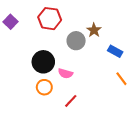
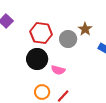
red hexagon: (50, 19) -> (41, 33), moved
orange circle: (44, 87) -> (42, 92), moved

